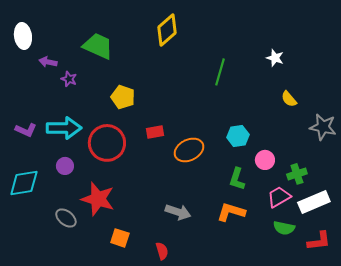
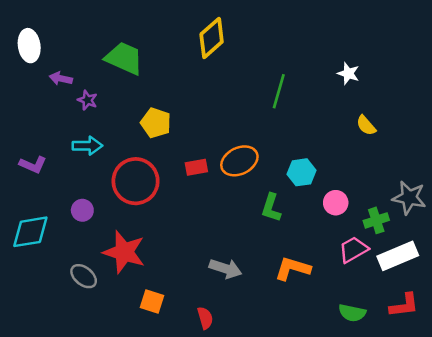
gray star: (323, 127) -> (409, 198), moved
cyan arrow: (64, 128) -> (87, 146), moved, size x0.7
orange ellipse: (189, 150) -> (239, 161), moved
green L-shape: (237, 179) -> (271, 208), moved
green semicircle: (284, 228) -> (352, 313), moved

